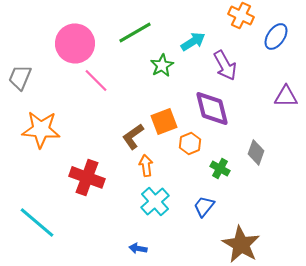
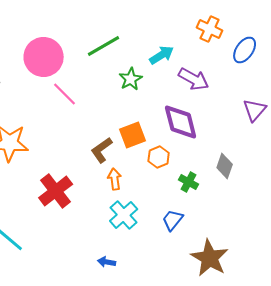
purple arrow: (225, 65) -> (194, 79), turned -32
purple triangle: (286, 96) -> (255, 110), turned -50
red cross: (87, 177) -> (56, 191), turned 32

